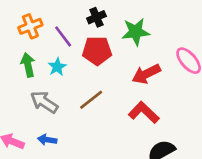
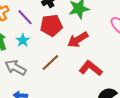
red arrow: (146, 74) -> (78, 40), moved

